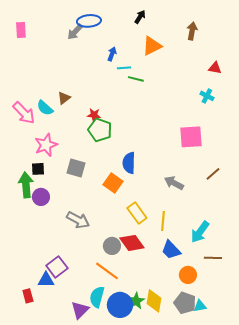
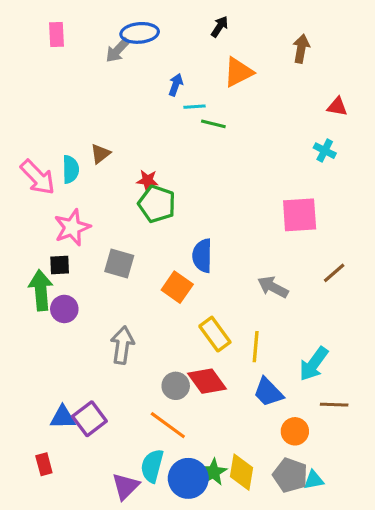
pink rectangle: (21, 30) -> (56, 35), moved
cyan semicircle: (45, 108) -> (71, 169), turned -132
gray arrow: (78, 220) -> (122, 345), turned -110
blue triangle: (46, 280) -> (63, 417), moved

